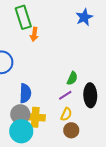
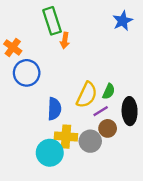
gray circle: (20, 114) -> (90, 141), moved
yellow semicircle: (66, 114) -> (87, 95), moved, size x1.6
brown circle: (71, 130) -> (108, 128), moved

